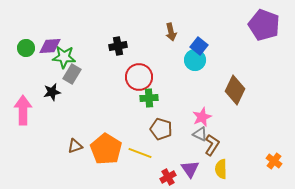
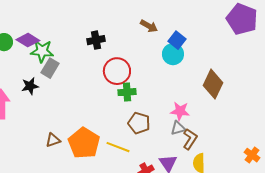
brown arrow: (171, 32) -> (149, 26), turned -48
purple diamond: (50, 46) -> (28, 40), turned 35
pink star: (202, 117) -> (180, 111), turned 30
gray triangle: (200, 134) -> (178, 128), turned -42

